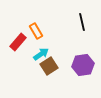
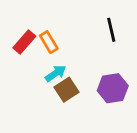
red rectangle: (18, 42) -> (24, 42), moved

